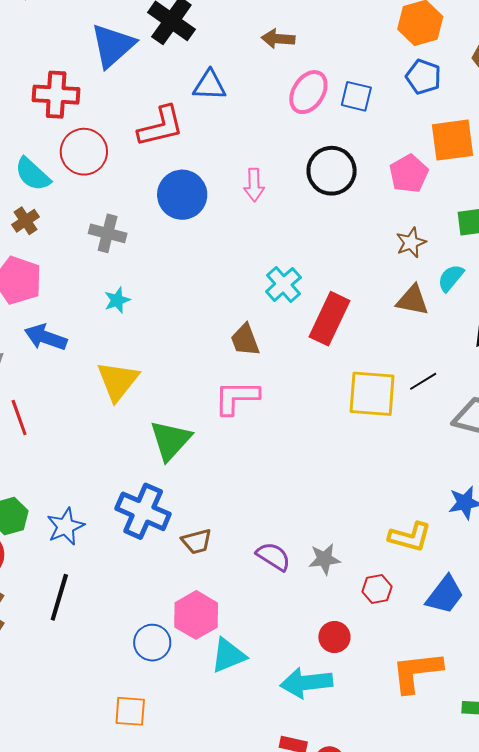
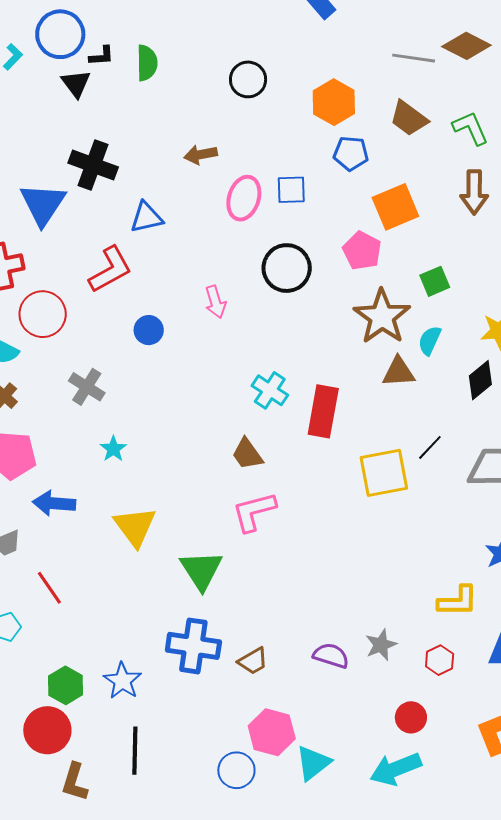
blue circle: (182, 195) -> (149, 330), size x0.6
gray cross: (108, 233) -> (87, 387), turned 33
brown star: (411, 243) -> (382, 317), size x1.8

